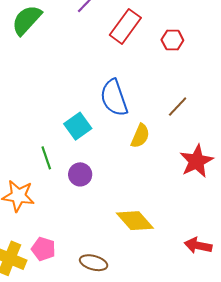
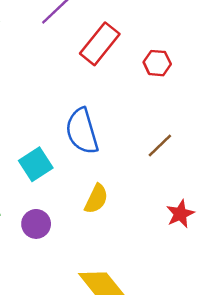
yellow semicircle: (140, 136) -> (96, 199), moved
red star: (196, 161) -> (180, 214), size x0.7

